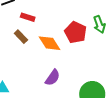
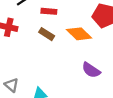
purple semicircle: (53, 78) -> (91, 70), turned 102

